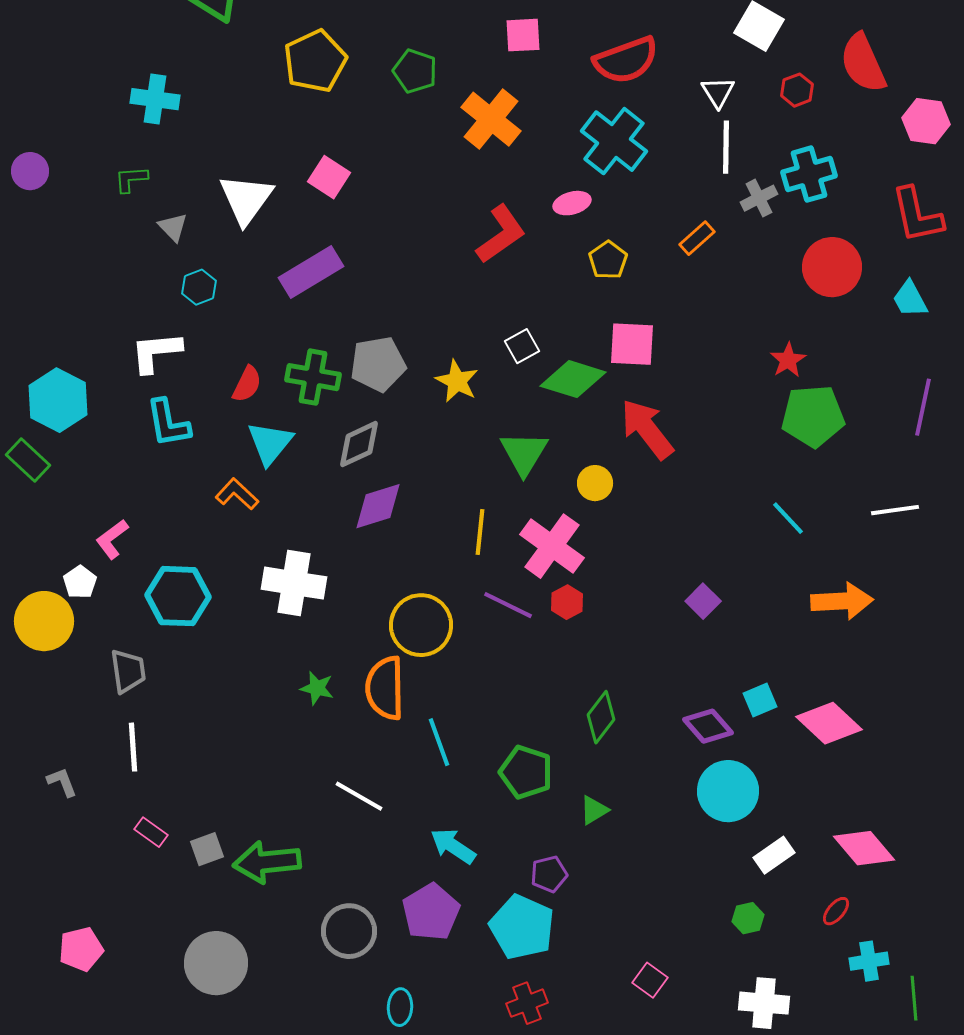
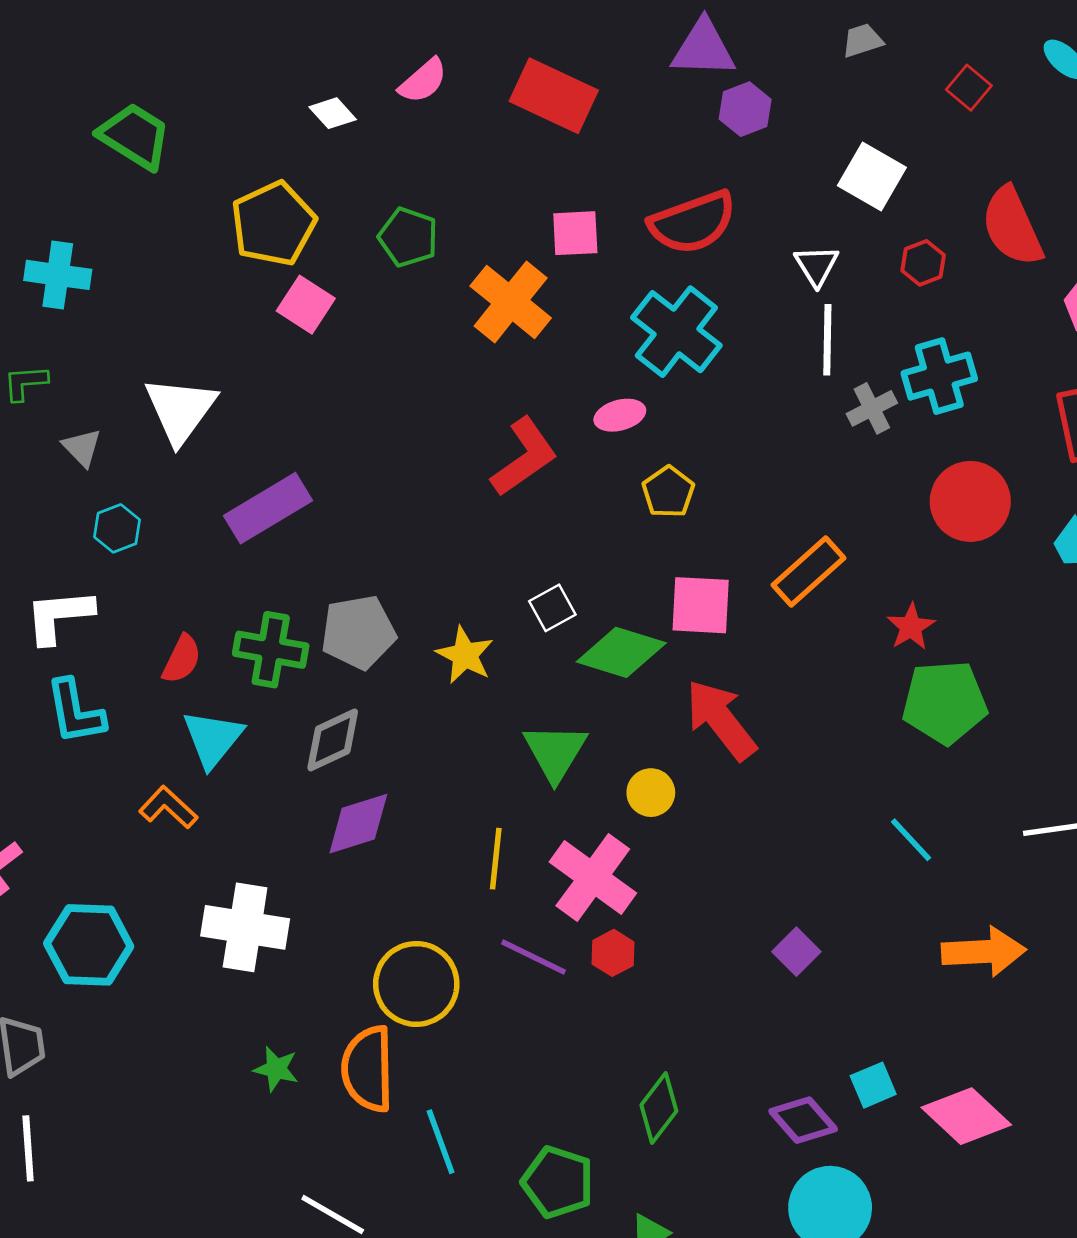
pink square: (523, 35) -> (575, 233), moved
pink square: (329, 177) -> (306, 305), moved
orange rectangle: (697, 238) -> (809, 572), moved, size x1.5

